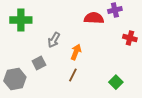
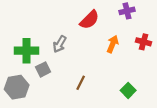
red semicircle: (94, 18) -> (89, 20), moved, turned 132
green cross: (21, 20) -> (26, 51), moved
orange arrow: (76, 52) -> (113, 44), moved

